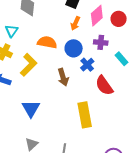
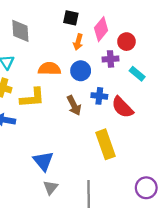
red circle: (119, 19) -> (126, 42), moved
yellow L-shape: (29, 65) -> (32, 98), turned 50
blue cross: (87, 65) -> (99, 96), moved, turned -32
blue triangle: (31, 109) -> (43, 161), moved

